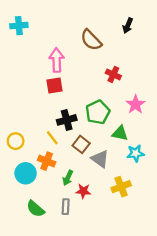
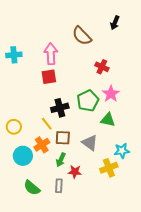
cyan cross: (19, 26) -> (14, 55), moved
pink star: (136, 104) -> (111, 94), moved
brown square: (81, 144) -> (63, 138), moved, turned -35
cyan star: (136, 153) -> (122, 151), moved
orange cross: (47, 161) -> (42, 145), turned 35

